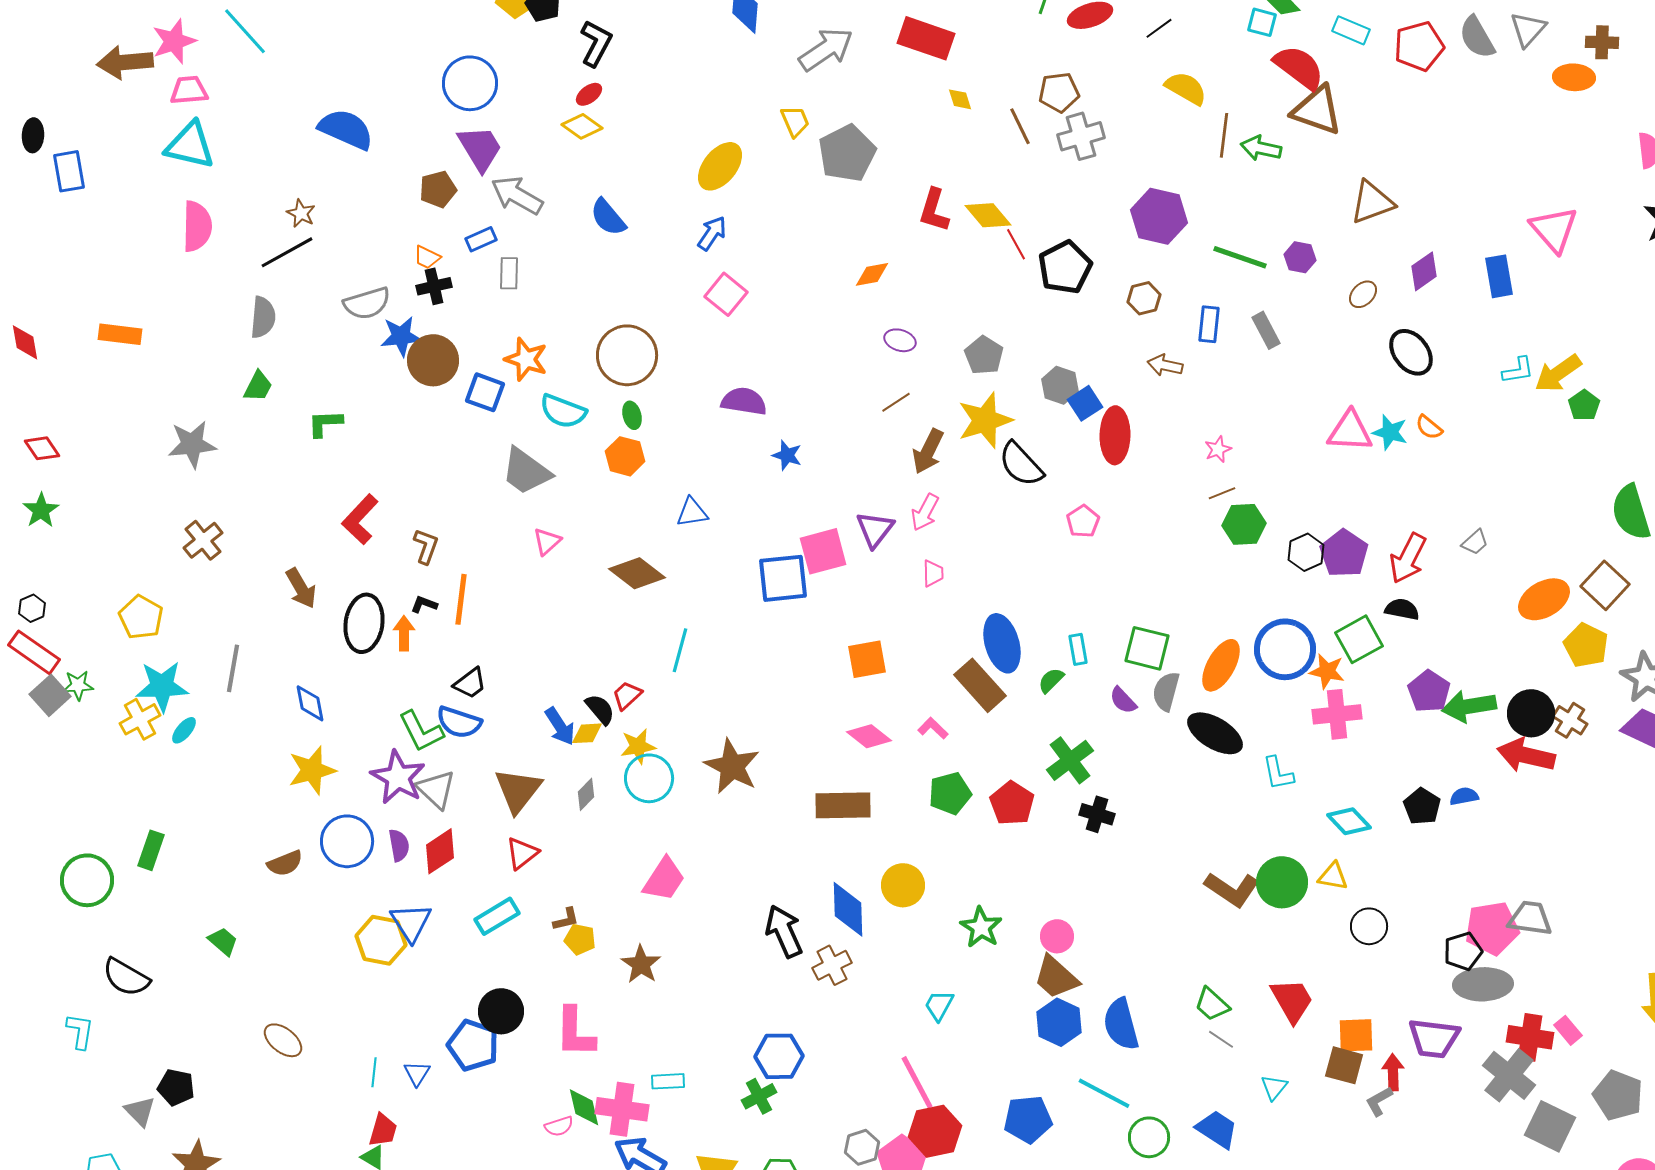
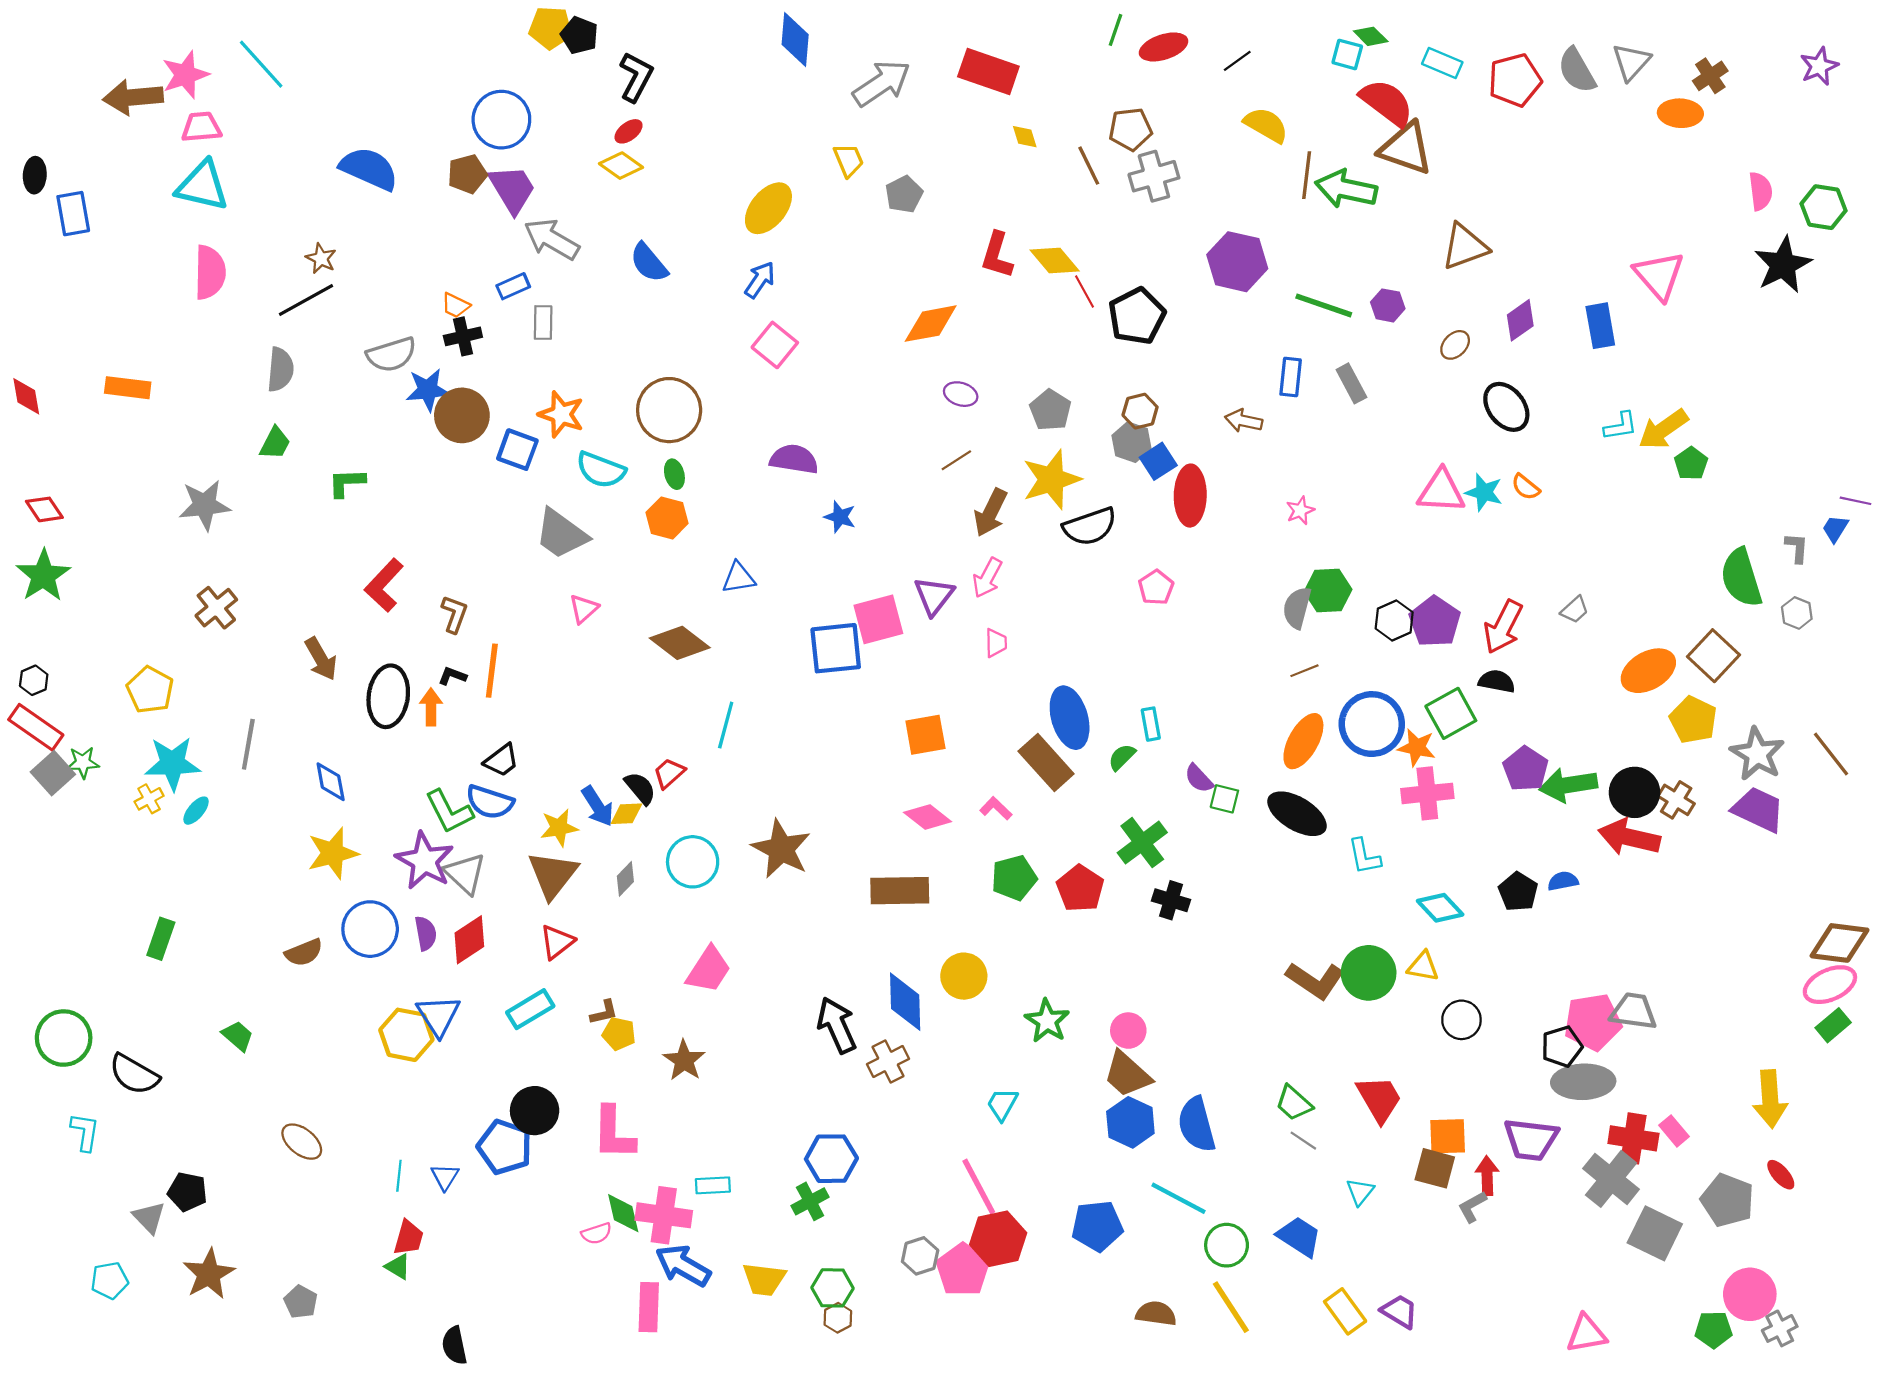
brown cross: (1602, 42) -> (1710, 76), turned -36
green arrow: (1261, 148) -> (1346, 189), size x1.4
gray pentagon: (847, 153) -> (904, 194), size x0.6
brown pentagon: (438, 189) -> (467, 174), moved
orange diamond: (872, 274) -> (931, 324), size x1.5
brown hexagon: (1144, 298) -> (1140, 411), moved
black semicircle: (1021, 464) -> (1090, 526), turned -66
brown line: (1222, 493) -> (1304, 671), moved
green star: (41, 510) -> (43, 576), size x1.4
green square: (1147, 648) -> (1224, 799), moved, size x0.6
gray semicircle: (1166, 691) -> (1297, 608), moved
yellow cross: (140, 719) -> (149, 799), size x0.7
yellow star: (638, 746) -> (559, 828), moved
green circle: (87, 880) -> (64, 1038), moved

